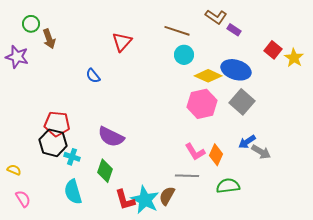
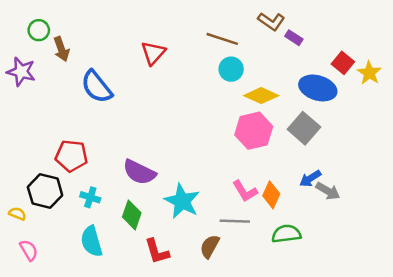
blue ellipse: (236, 70) -> (318, 88), moved
blue semicircle: (93, 76) -> (97, 87), moved, size x1.8
black hexagon: (53, 143) -> (45, 191), moved
cyan star: (145, 200) -> (182, 201), moved

